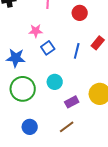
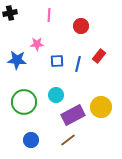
blue square: (48, 48) -> (57, 61), moved, turned 32
blue star: (16, 58) -> (17, 60), moved
purple rectangle: (72, 102) -> (73, 115), size x1.6

